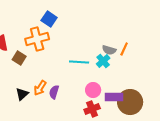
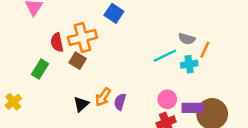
orange cross: (37, 39) -> (82, 38), moved
gray semicircle: (109, 50) -> (187, 39), moved
cyan cross: (103, 61) -> (189, 64), moved, turned 32
cyan line: (79, 62) -> (165, 56), moved, turned -30

